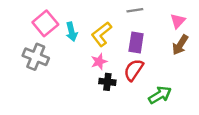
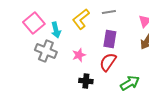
yellow L-shape: (101, 34) -> (81, 19), moved
gray cross: (36, 57) -> (46, 51), moved
black cross: (107, 82) -> (86, 81), moved

